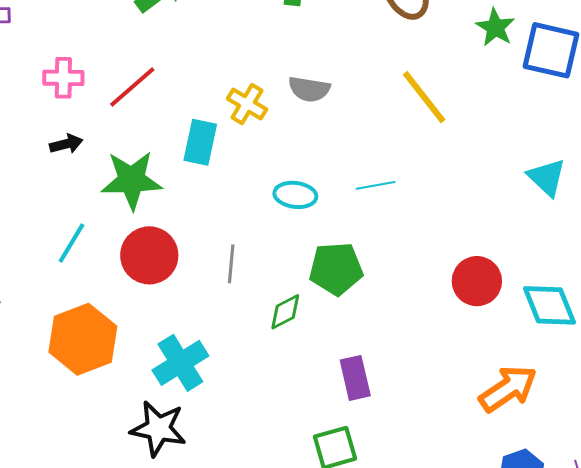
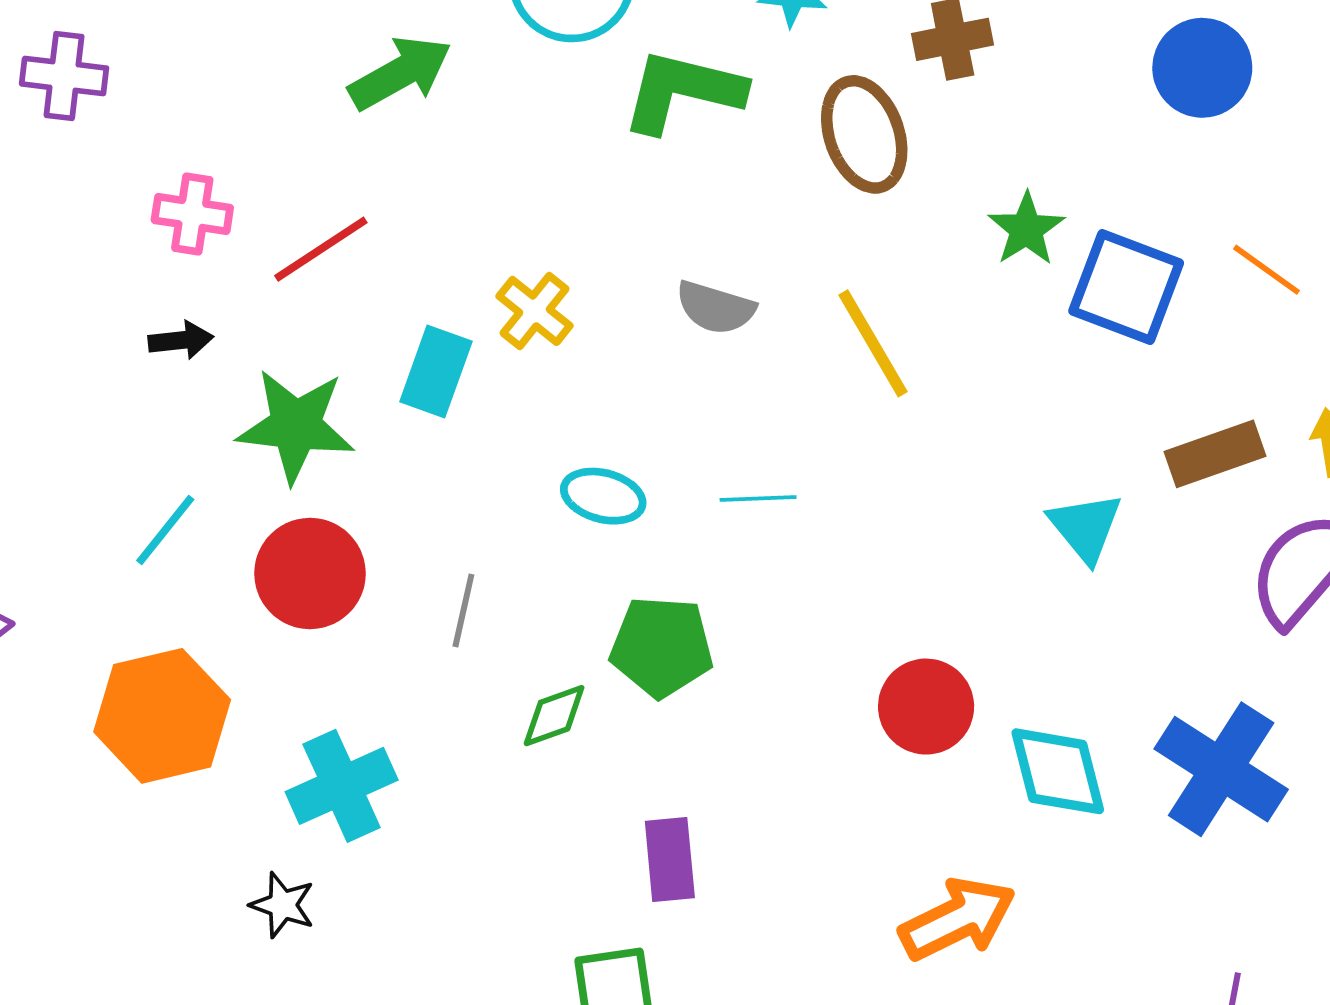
gray semicircle: (309, 89) -> (715, 308), moved
black star: (158, 429) -> (283, 905), size x0.6

